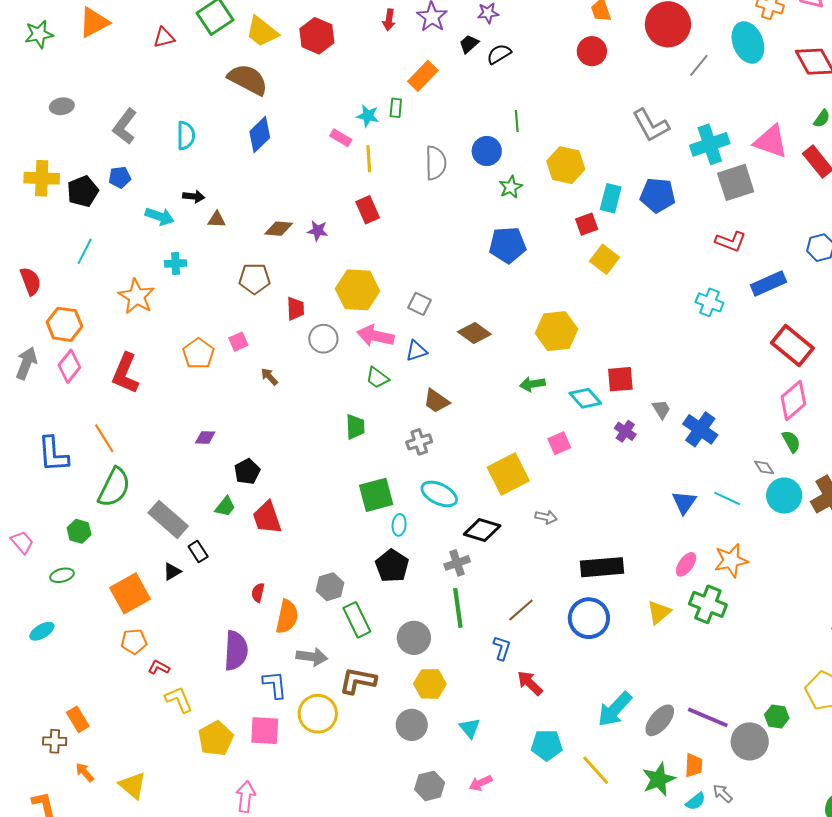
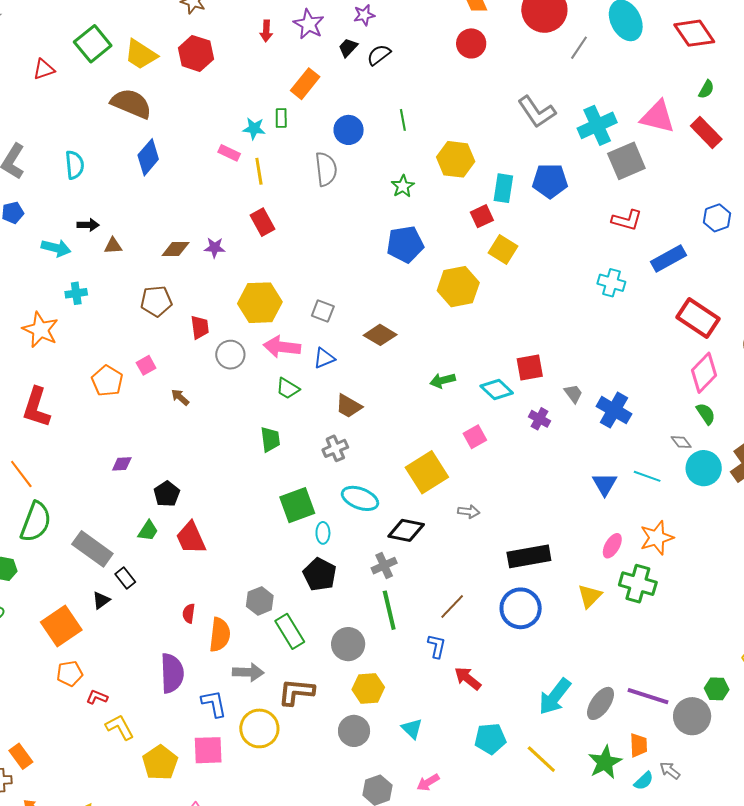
blue circle: (487, 151) -> (349, 130), moved
yellow hexagon: (556, 331) -> (458, 287), moved

